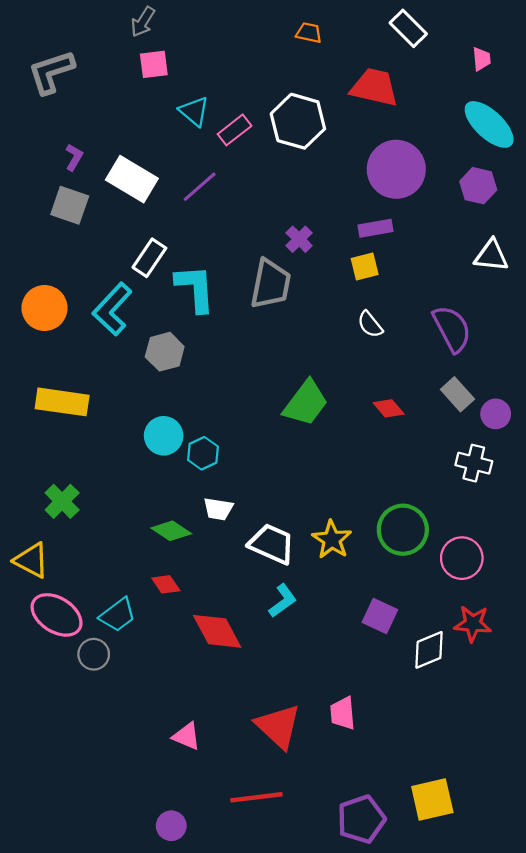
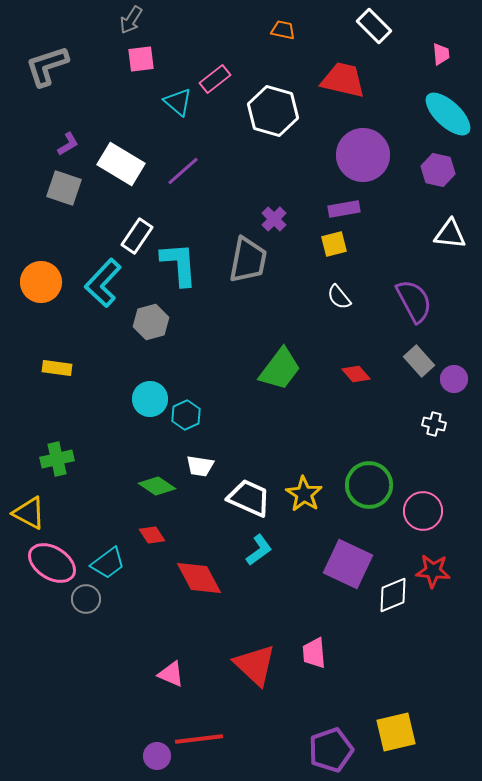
pink rectangle: (235, 130) -> (215, 79), moved
purple L-shape: (74, 157) -> (68, 144), turned 30
yellow rectangle: (62, 402) -> (57, 368), size x0.6
white cross: (474, 463) -> (434, 424), size x0.7
green cross: (62, 501) -> (57, 459), turned 32
purple square: (380, 616) -> (348, 564), size x1.5
red line: (256, 797) -> (199, 739), moved

